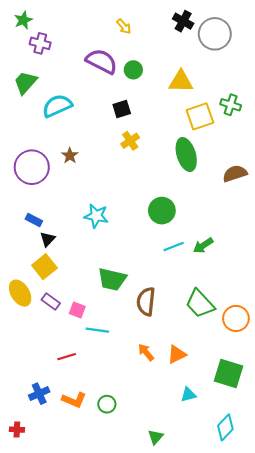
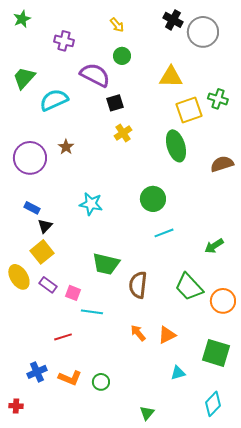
purple cross: (40, 43) -> (64, 41), moved
purple semicircle: (102, 61) -> (95, 75), moved
green circle: (133, 70) -> (122, 56), moved
green arrow: (203, 245) -> (214, 246), moved

